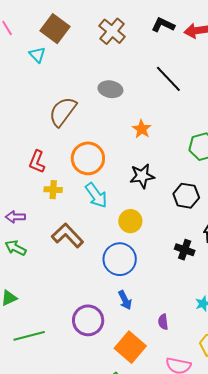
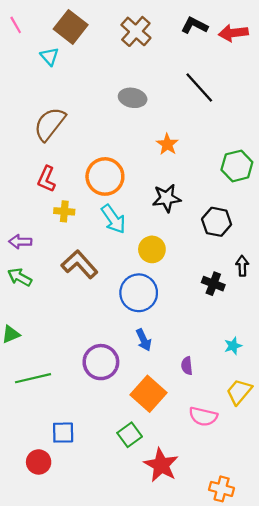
brown semicircle: (63, 112) -> (50, 124), moved

